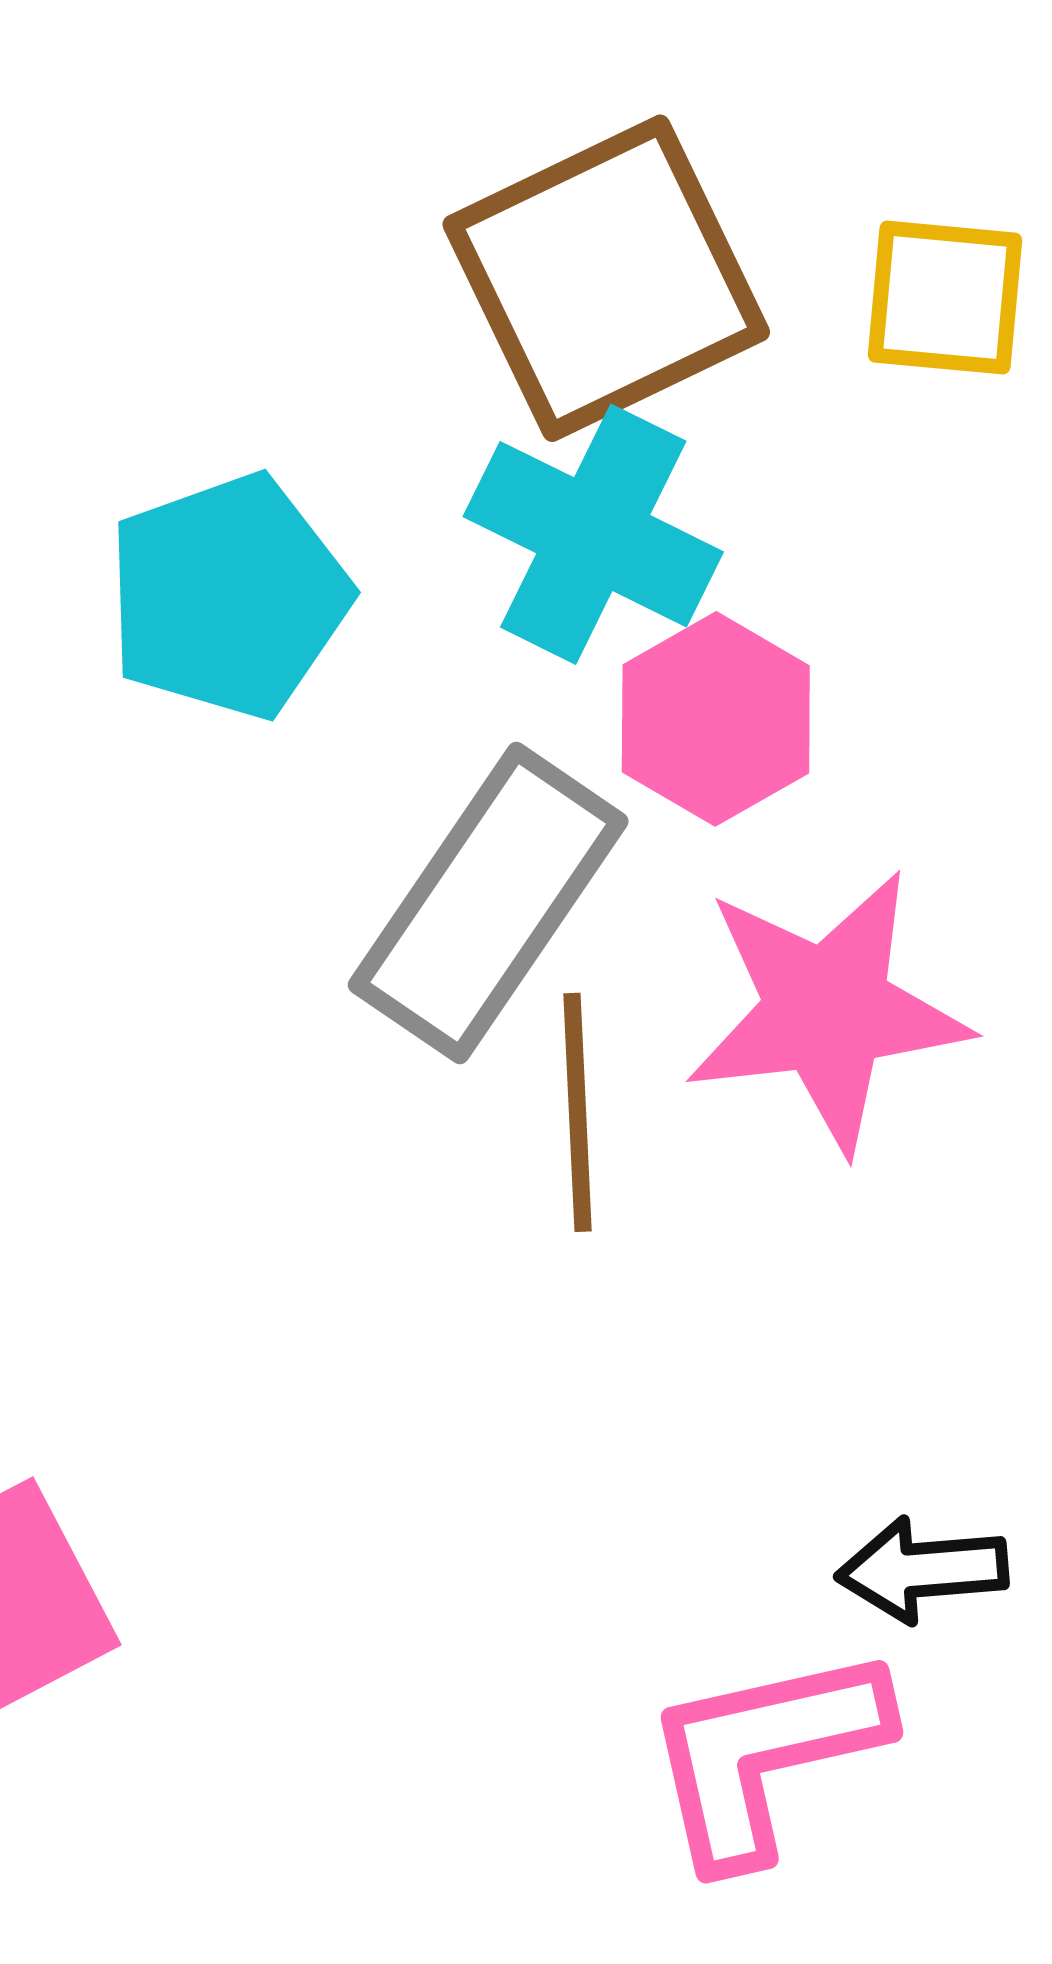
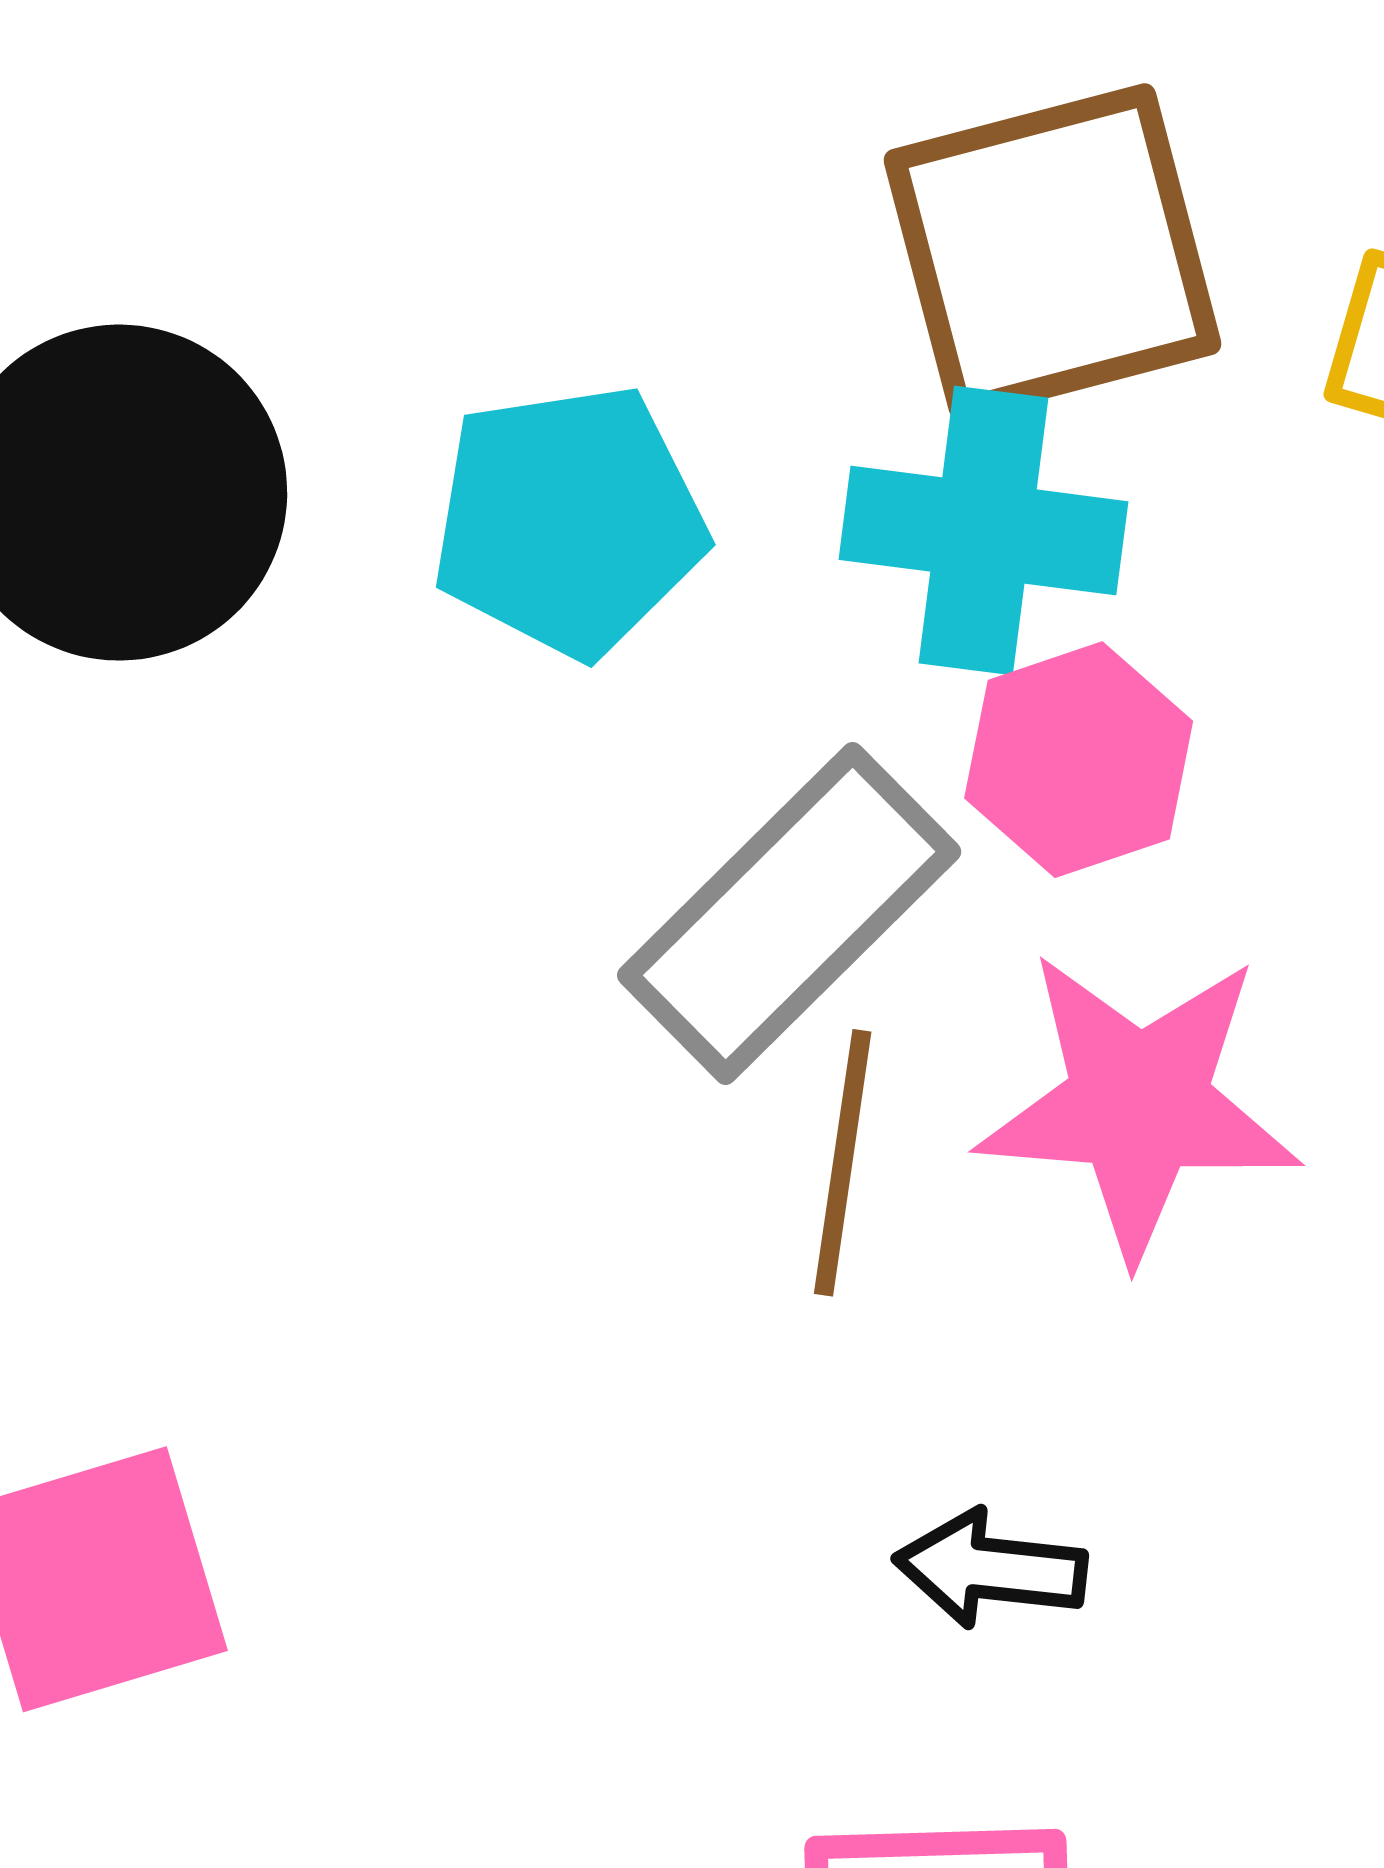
cyan cross: (593, 534) -> (983, 531), turned -30
black arrow: (922, 1570) -> (990, 1569), moved

